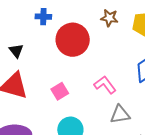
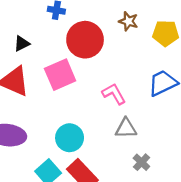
black triangle: (16, 51) -> (22, 44), turned 35
pink square: (60, 91) -> (60, 75), moved, size x1.6

